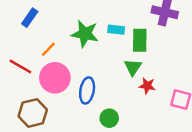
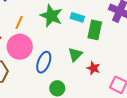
orange line: (48, 49) -> (19, 22), turned -32
green triangle: (133, 67) -> (75, 54), moved

